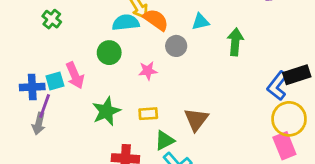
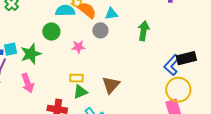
cyan triangle: (200, 22) -> (111, 14), moved
pink arrow: (75, 75) -> (28, 83), moved
green star: (106, 111) -> (31, 54), moved
green triangle: (164, 141) -> (80, 92), moved

